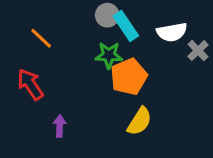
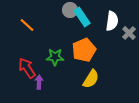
white semicircle: (172, 32) -> (112, 21), turned -72
green star: (109, 55) -> (55, 57), moved
red arrow: (30, 84) -> (27, 68), moved

